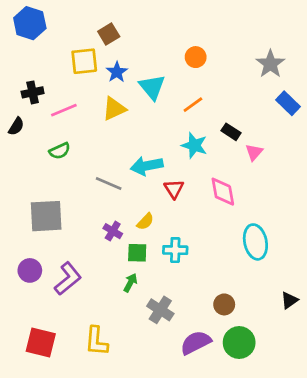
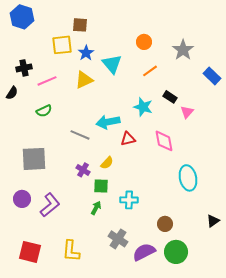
brown square: (109, 34) -> (80, 25), turned 35
gray star: (270, 64) -> (183, 50), moved
orange line: (193, 105) -> (150, 71), moved
red triangle: (174, 189) -> (128, 139), turned 49
cyan cross: (175, 250) -> (129, 200), moved
gray cross: (160, 310) -> (118, 239), moved

